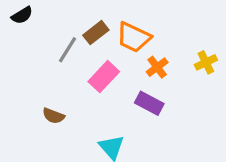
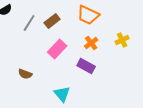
orange trapezoid: (134, 37) -> (88, 15), moved
gray line: (68, 50) -> (29, 23), moved

